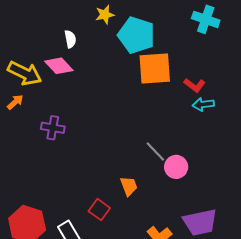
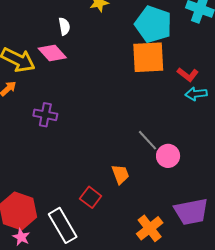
cyan pentagon: (136, 35) -> (153, 24), moved

